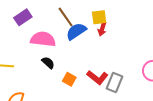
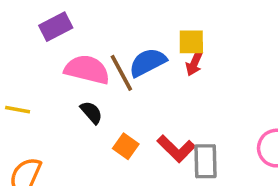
brown line: (66, 17) -> (121, 73), moved
gray rectangle: (115, 83) -> (206, 161), turned -30

